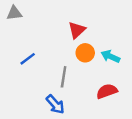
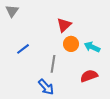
gray triangle: (14, 13) -> (12, 11), turned -48

